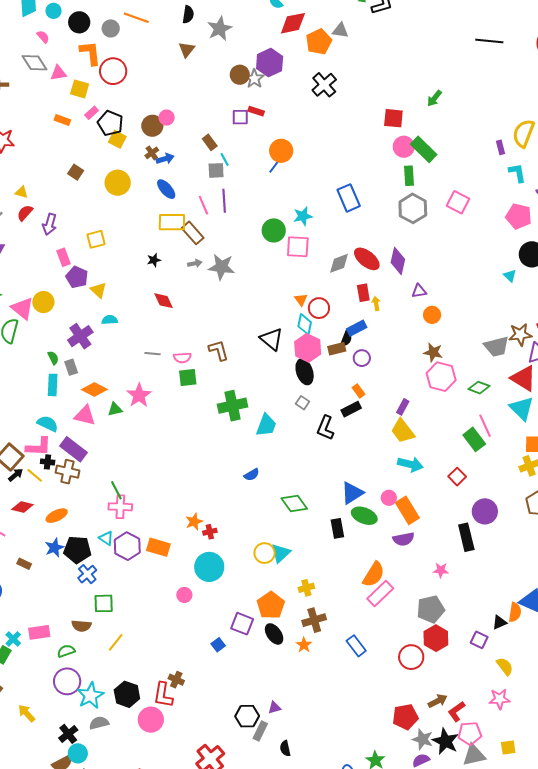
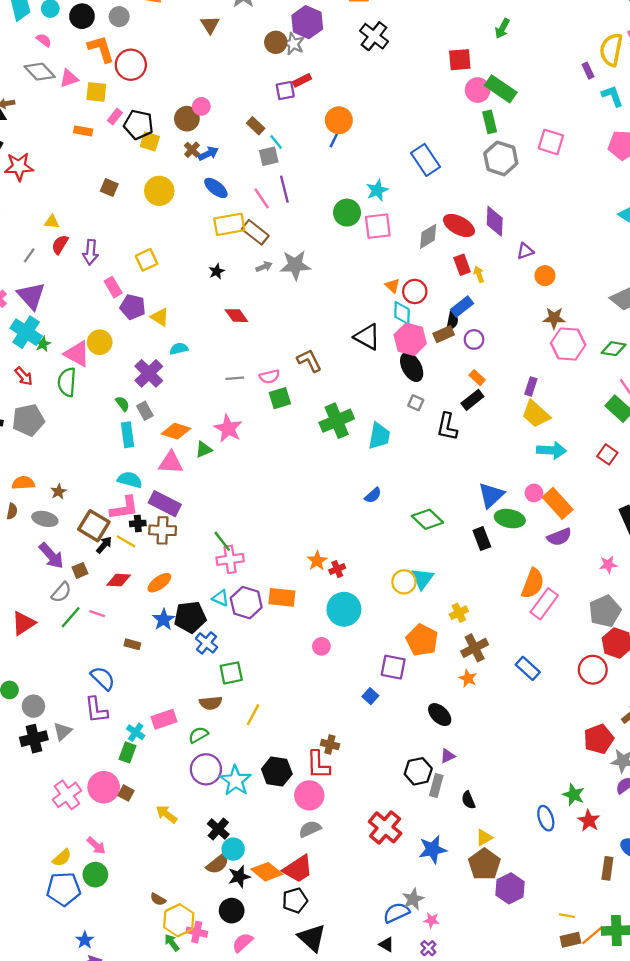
red rectangle: (256, 111) -> (302, 80), turned -35
black ellipse: (274, 634) -> (440, 715), moved
gray semicircle: (99, 723) -> (310, 829), moved

